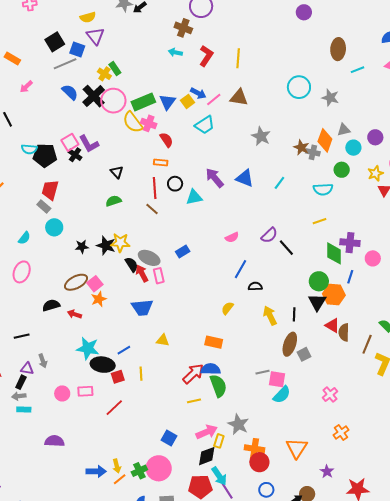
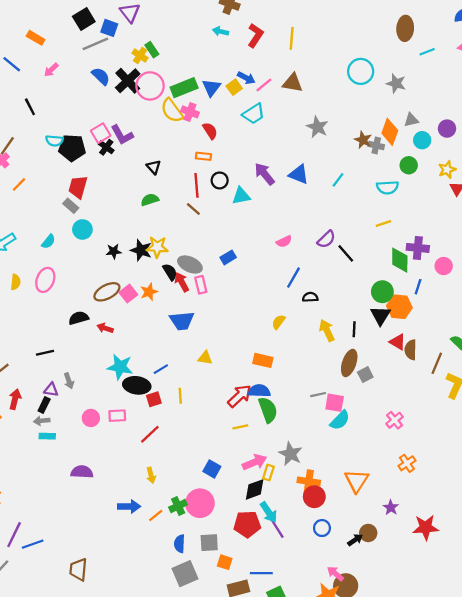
orange star: (99, 299) -> (149, 292), moved
yellow arrow: (117, 466) -> (151, 475), moved

